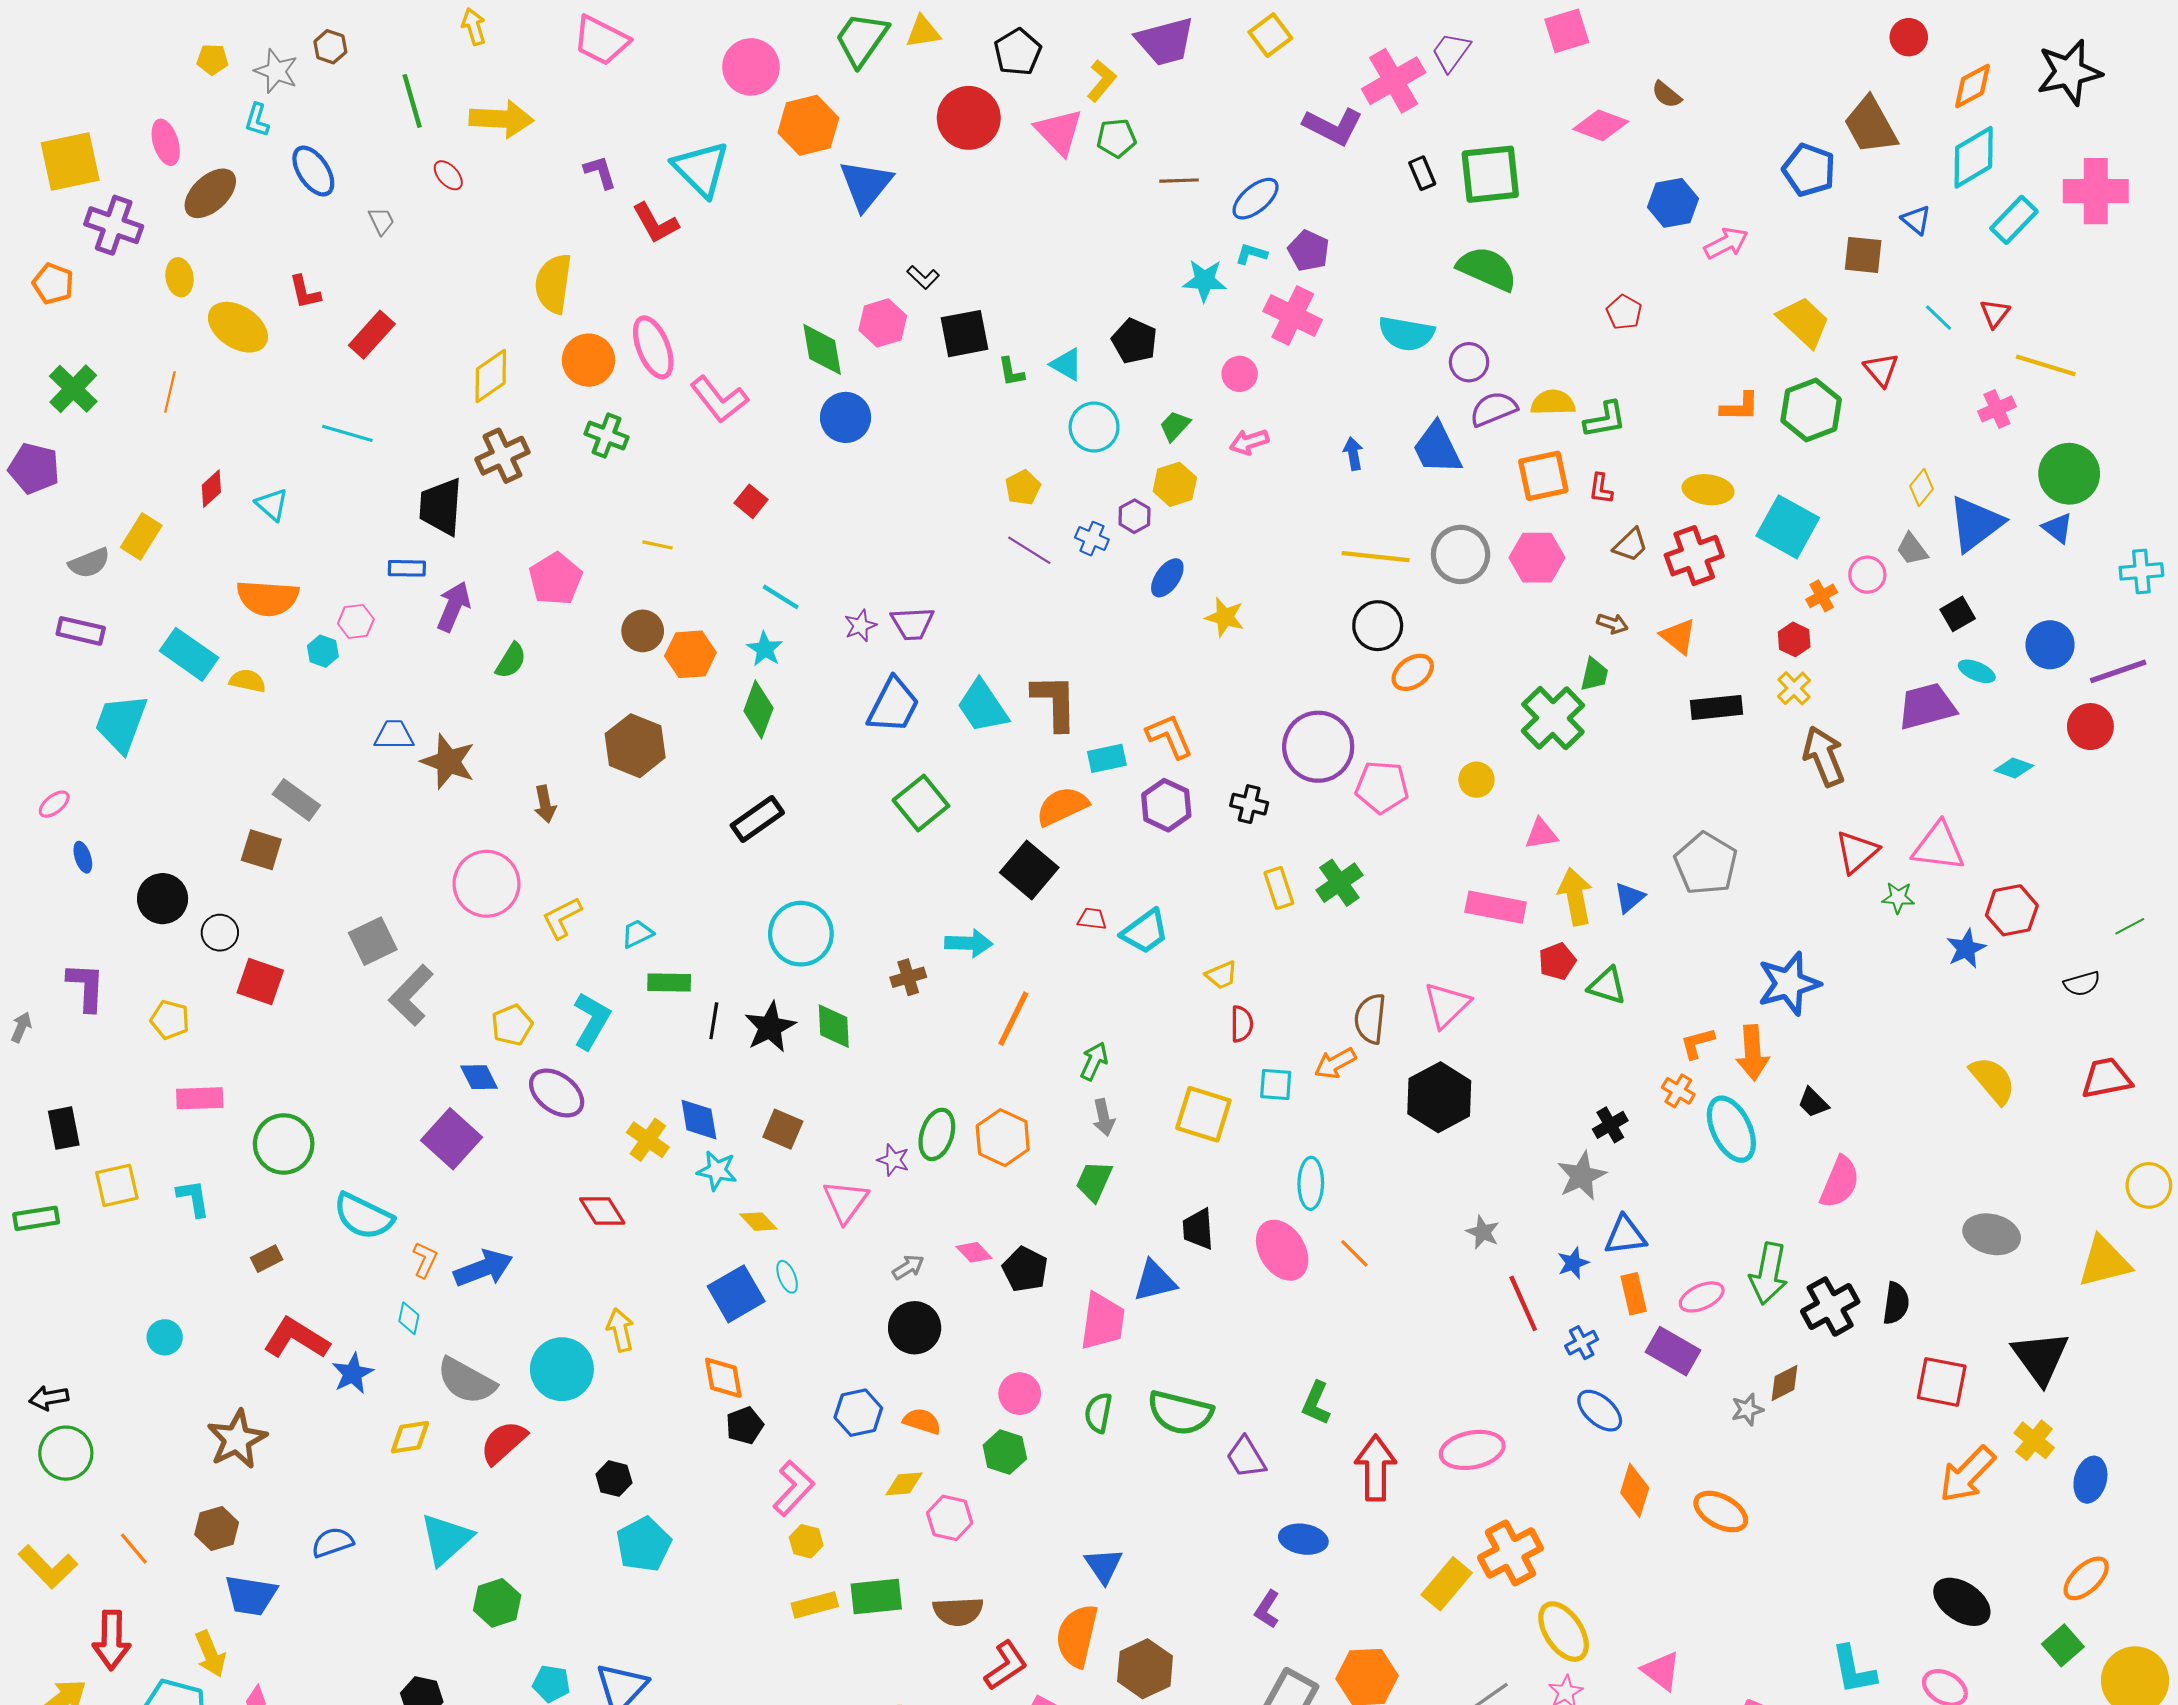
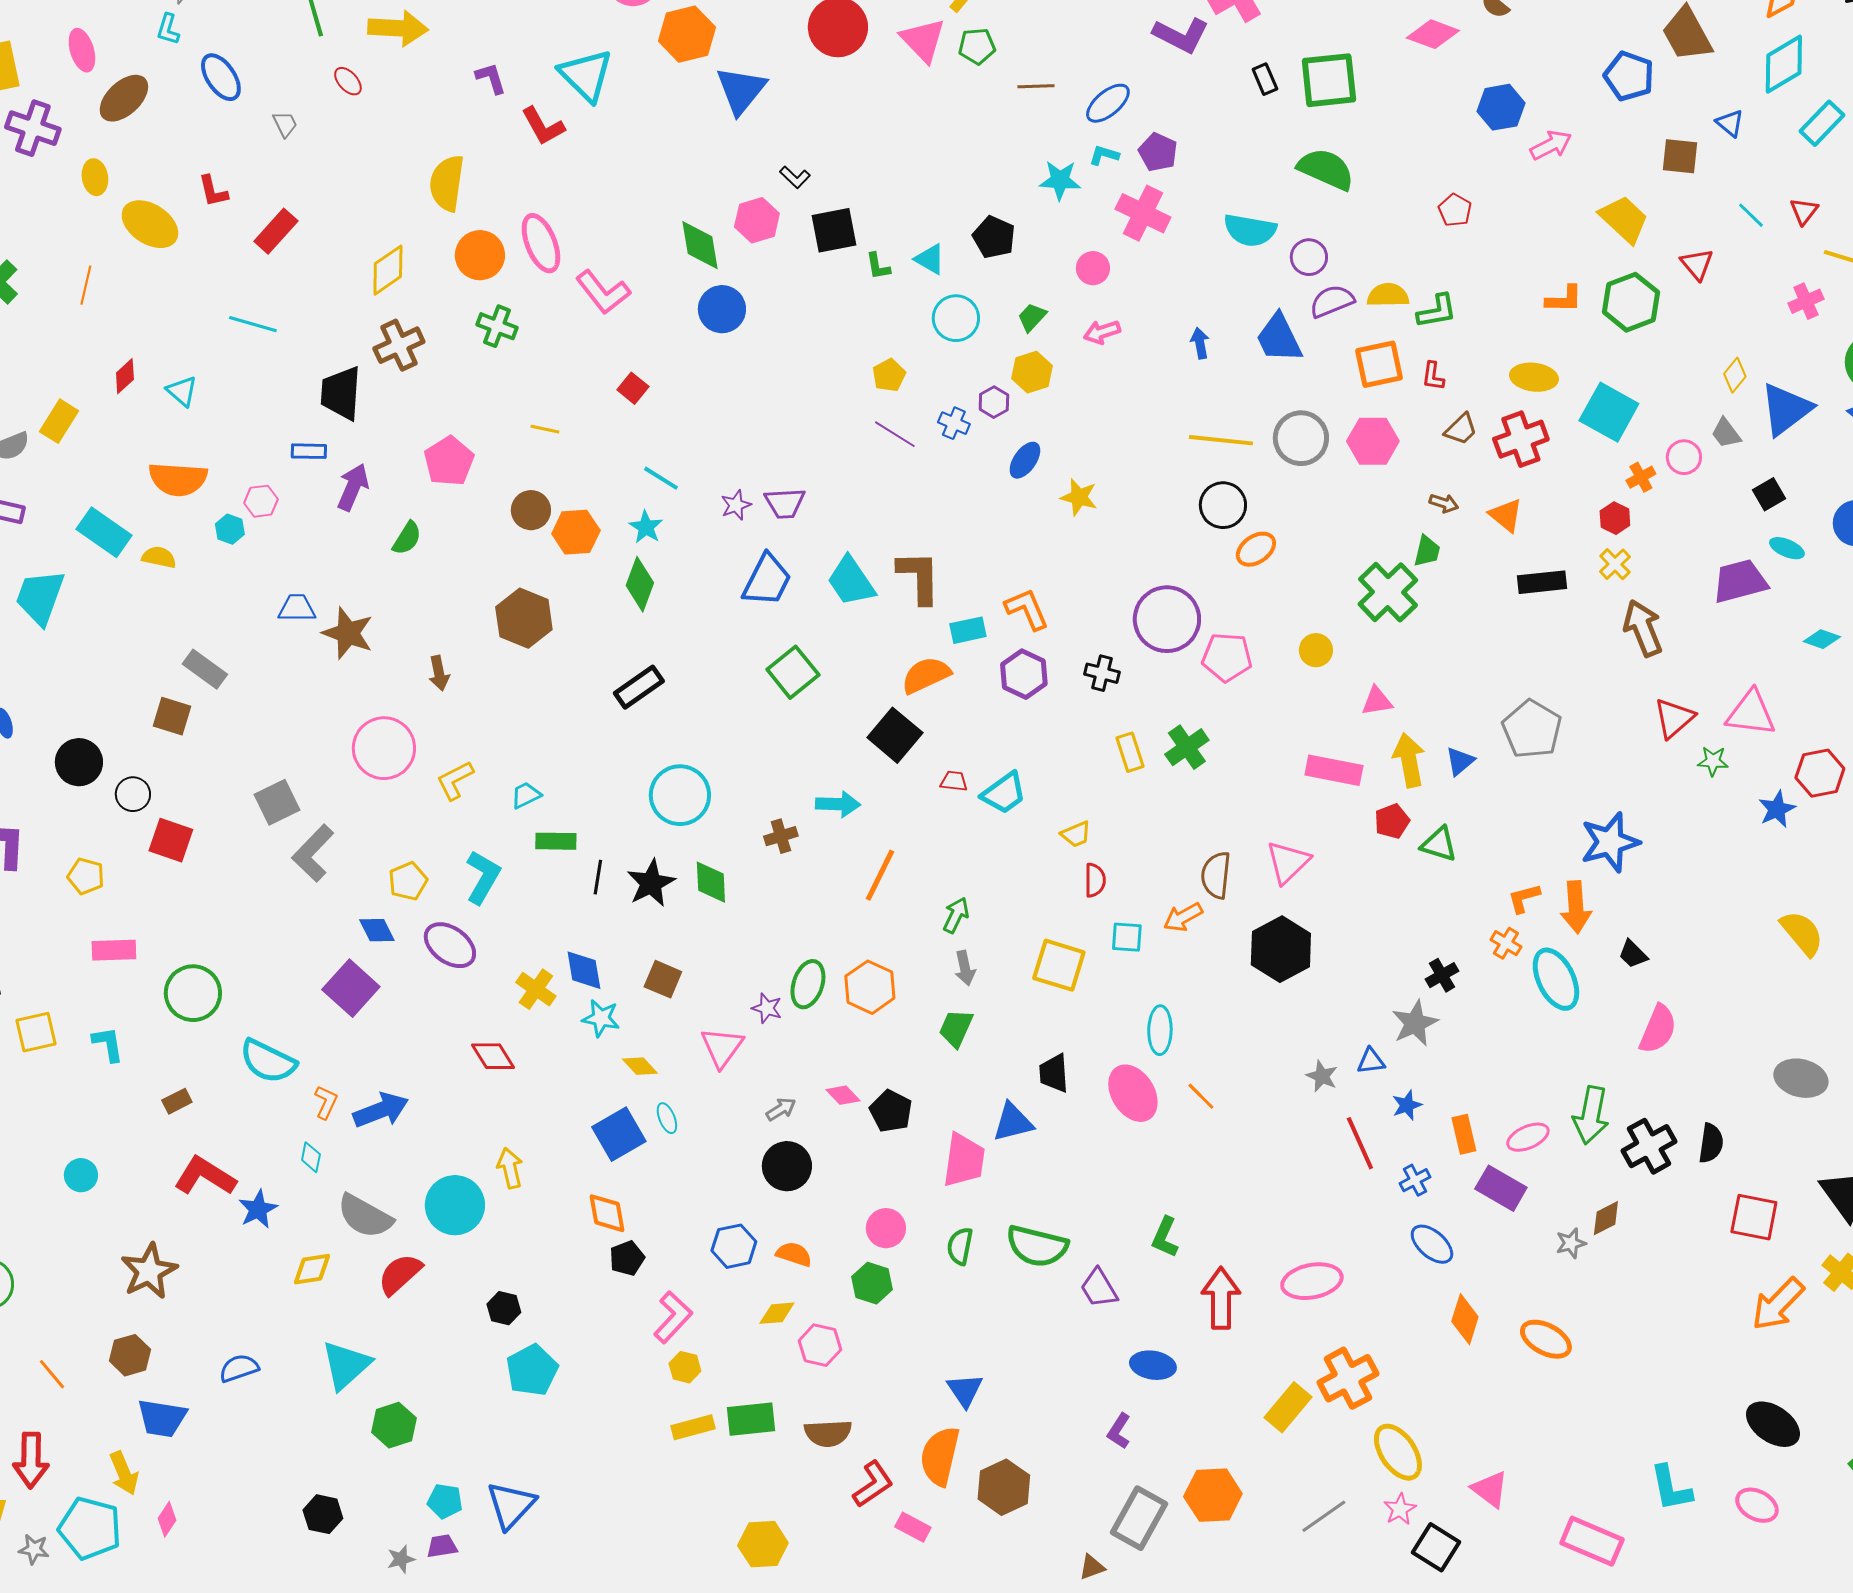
blue triangle: (1625, 1235) -> (1371, 1061), moved, size x0.7

